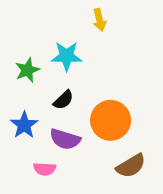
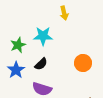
orange circle: (111, 120) -> (83, 63), moved, size x0.7
blue star: (24, 125) -> (16, 70), moved

